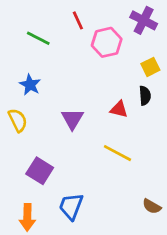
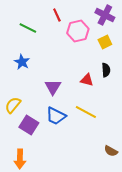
yellow square: (150, 67) -> (105, 42), moved
yellow semicircle: (18, 120) -> (13, 105), moved, turned -114
blue trapezoid: (71, 206) -> (56, 116), moved, turned -85

